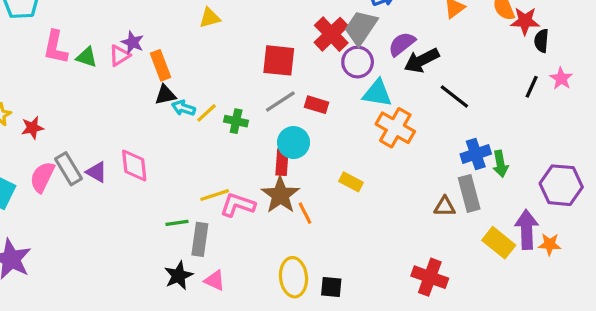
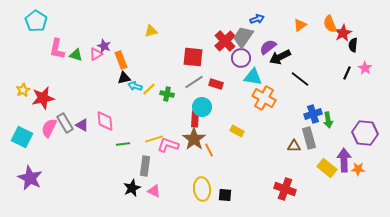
red star: (525, 21) -> (343, 33), turned -30
red star: (32, 128) -> (43, 98), size x1.6
green line: (177, 223) -> (123, 144), moved

